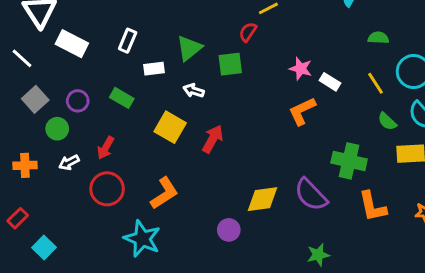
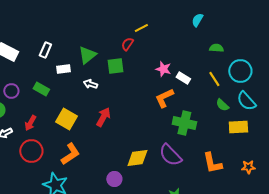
yellow square: (170, 127) -> (66, 119), moved
green cross: (349, 161) -> (184, 123), moved

